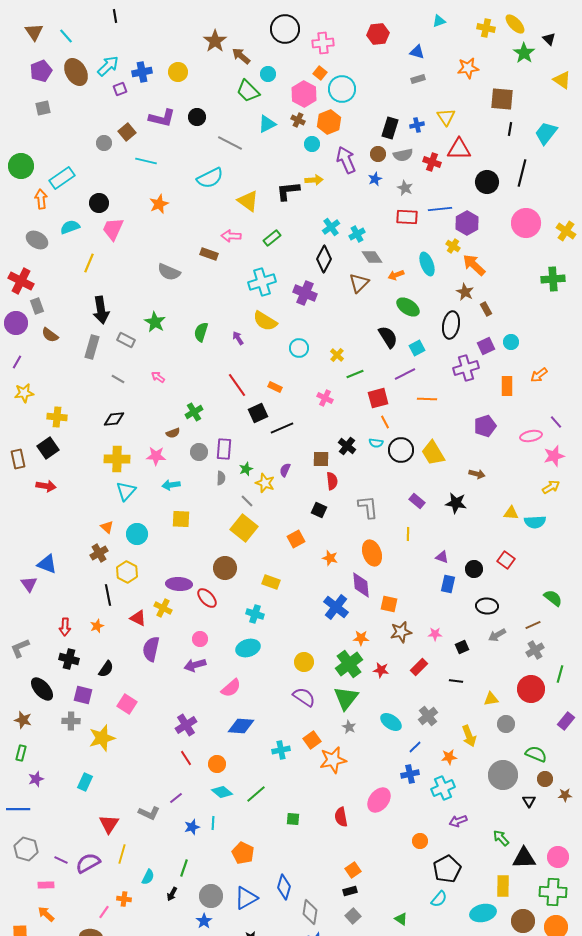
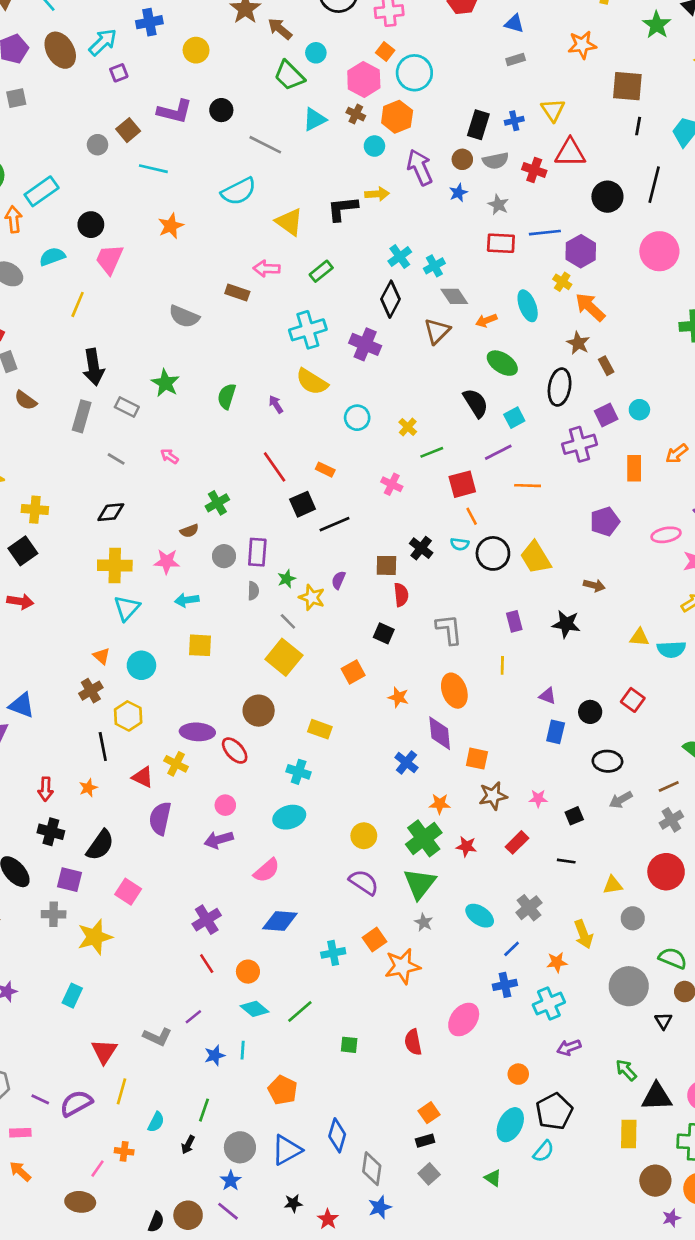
blue cross: (142, 72) -> (149, 22), moved
purple rectangle: (417, 501) -> (514, 621), turned 35
blue cross: (336, 607) -> (406, 763), size x0.7
black semicircle: (106, 669) -> (100, 845), size x1.4
cyan ellipse: (483, 913) -> (510, 1125), moved, turned -50

